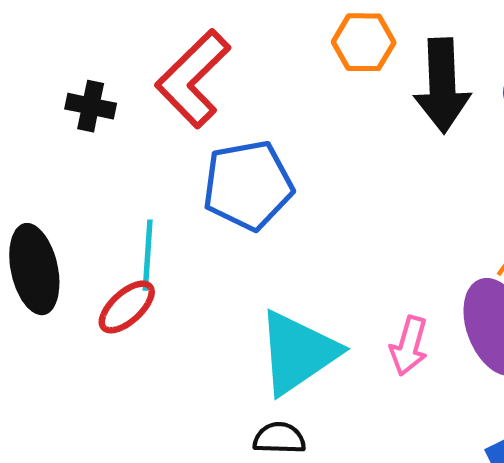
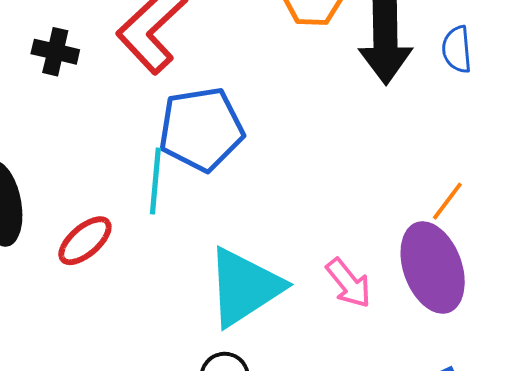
cyan line: (148, 255) -> (155, 181), moved
pink arrow: (409, 346) -> (349, 283), turned -56

